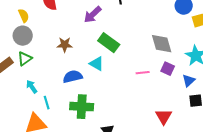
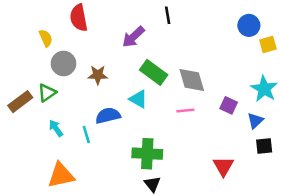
gray circle: (23, 36) -> (63, 63), moved
gray diamond: (162, 44) -> (192, 80), moved
pink line: (143, 73) -> (185, 110), moved
cyan line: (47, 103) -> (86, 135), moved
green cross: (82, 107) -> (147, 154), moved

